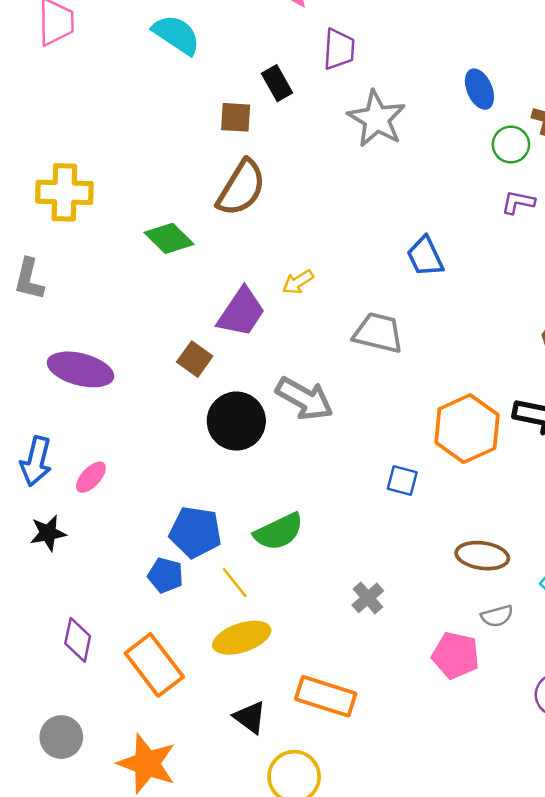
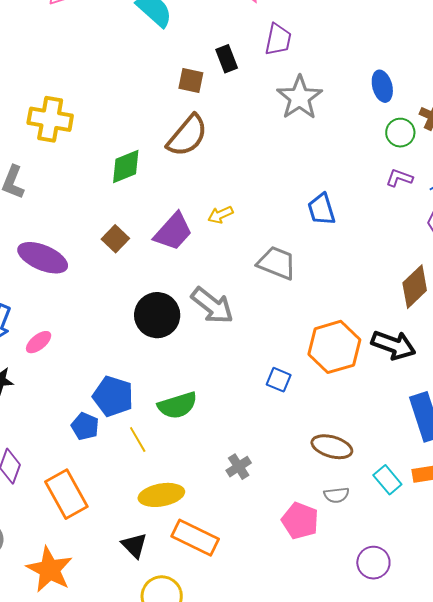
green diamond: (169, 238) -> (126, 166), turned -75
brown square: (195, 359) -> (115, 239), moved
yellow ellipse: (242, 638) -> (161, 495), moved

